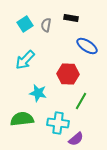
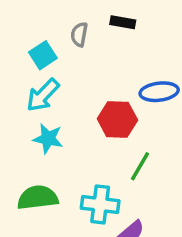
cyan square: (25, 24) -> (43, 55), moved
blue ellipse: (87, 46) -> (159, 92), moved, turned -40
cyan star: (38, 93) -> (48, 139), moved

